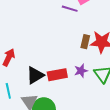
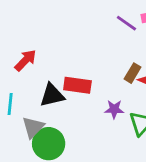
red rectangle: (57, 75) -> (77, 85), moved

